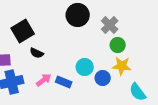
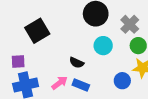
black semicircle: (37, 53) -> (77, 63), moved
cyan circle: (85, 67) -> (103, 46), moved

